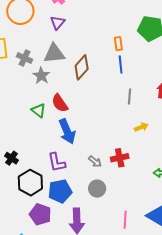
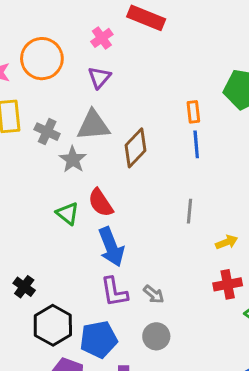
gray line: (130, 97) -> (190, 211), moved
red cross: (120, 158) -> (228, 284), moved
purple L-shape: (57, 162) -> (114, 292), moved

